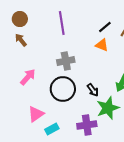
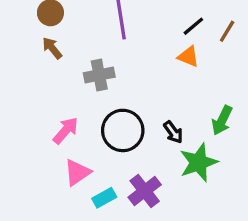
gray cross: (66, 61) -> (99, 75), moved
pink arrow: (28, 77) -> (66, 130), moved
purple cross: (87, 125) -> (145, 191), moved, turned -30

